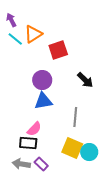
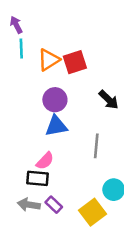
orange triangle: (33, 34) -> (49, 60), moved
cyan line: (15, 39) -> (21, 48), turned 49
yellow square: (72, 148) -> (92, 212), moved, turned 30

